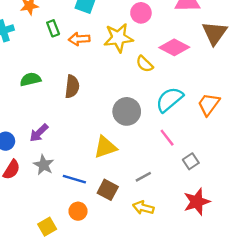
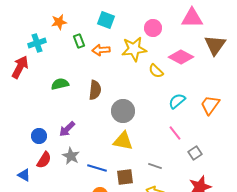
cyan semicircle: (169, 100) -> (177, 101), size x0.7
gray circle: (127, 111) -> (123, 111), moved
yellow triangle: (105, 147) -> (123, 141), turned 30
gray line: (143, 177) -> (155, 166), turned 48
brown square: (108, 190) -> (125, 177), turned -36

